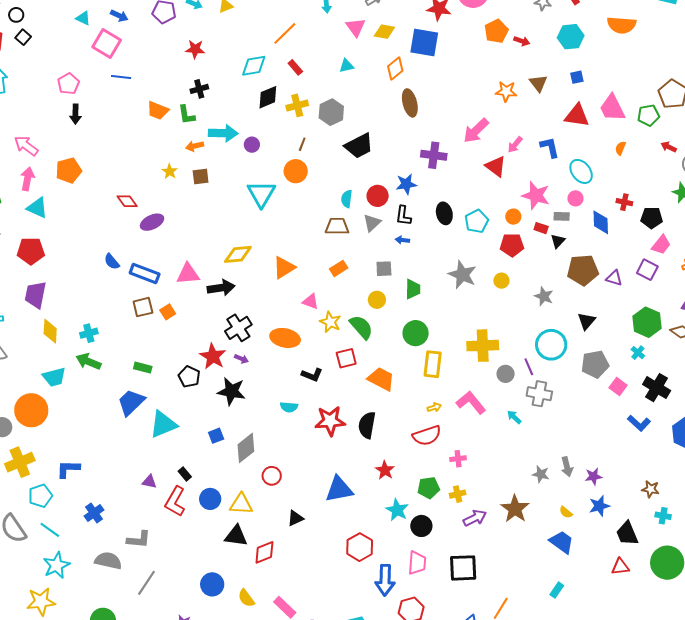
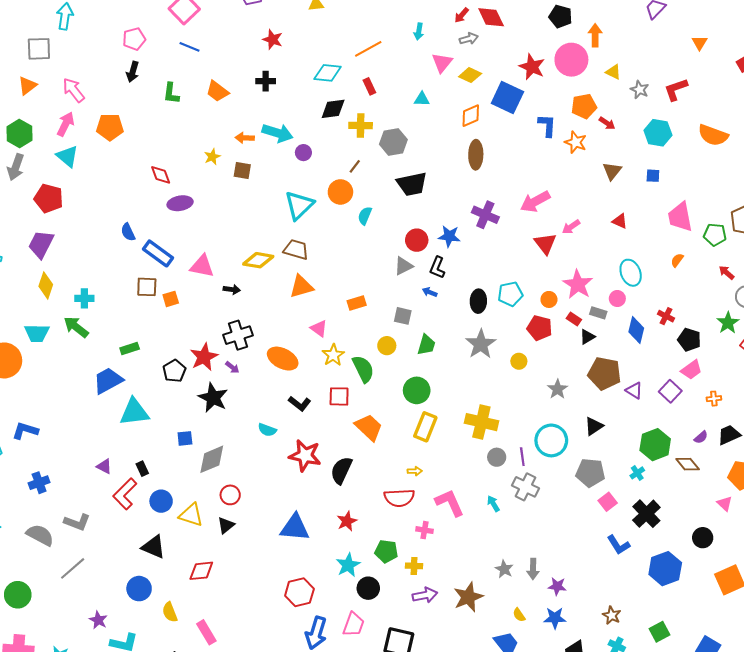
orange star: (506, 91) -> (576, 142), moved
green L-shape: (186, 115) -> (171, 93), moved
red triangle: (577, 116) -> (620, 221), moved, size x0.6
blue L-shape: (550, 147) -> (547, 125), moved
cyan semicircle: (347, 199) -> (365, 216), moved
black ellipse: (444, 213) -> (478, 301), moved
brown trapezoid: (337, 226) -> (296, 250), moved
black arrow: (221, 288) -> (232, 289), size x0.6
green rectangle: (143, 368) -> (130, 348), turned -48
pink L-shape: (471, 403) -> (450, 503), moved
black triangle: (295, 518) -> (226, 525), moved, turned -30
black triangle: (236, 536) -> (154, 547), moved

